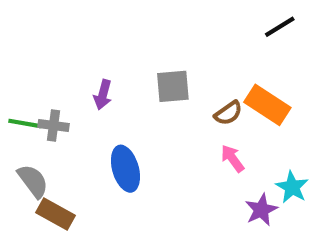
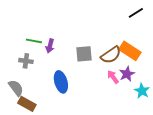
gray square: (173, 86) -> (84, 54), moved
brown semicircle: (228, 113) -> (111, 55), size x1.5
green line: (25, 123) -> (34, 41), moved
purple star: (261, 210) -> (127, 74), moved

